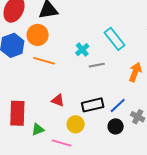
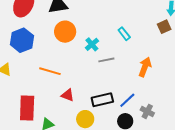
orange circle: (38, 35) -> (65, 32), moved
cyan rectangle: (115, 39) -> (124, 34), size x0.6
orange line: (44, 61) -> (50, 71), moved

